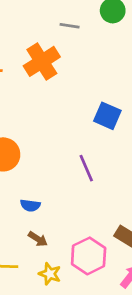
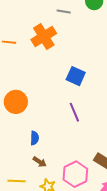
blue square: (107, 116) -> (76, 76), moved
blue semicircle: (30, 205) -> (35, 138), turned -96

